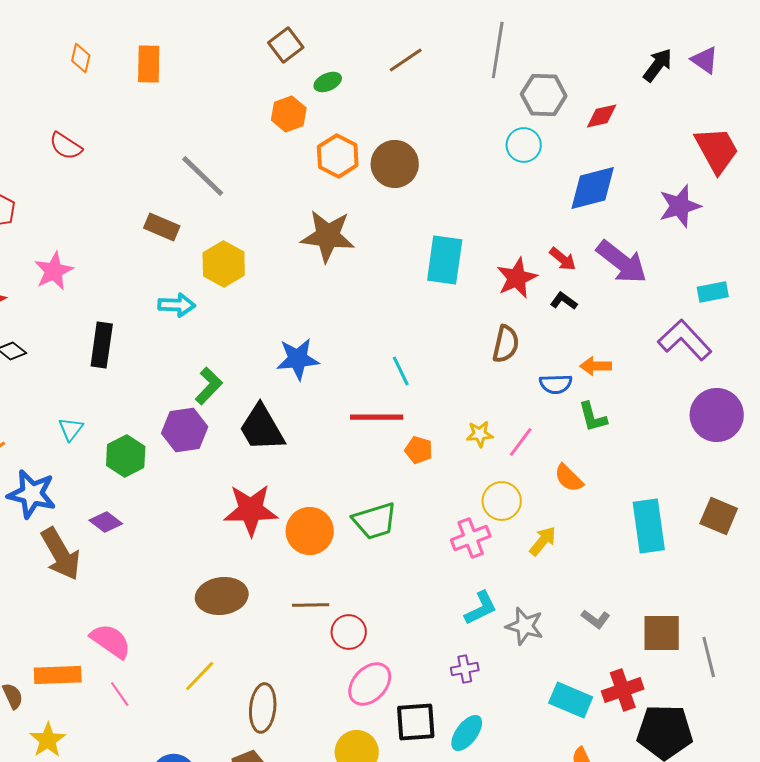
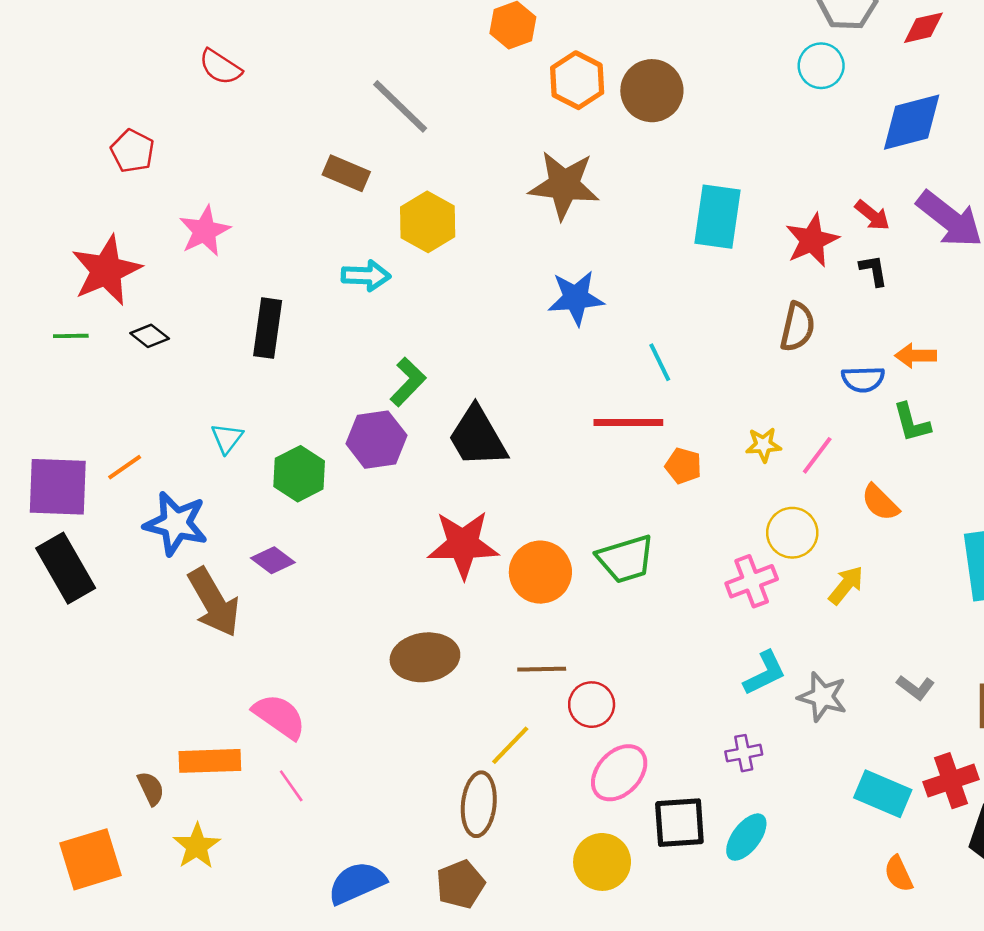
black L-shape: (564, 301) -> (874, 270), turned 44
blue star: (298, 359) -> (576, 298), moved
yellow line: (200, 676) -> (510, 745), moved

